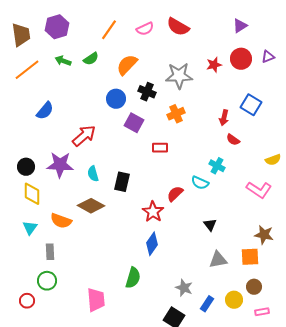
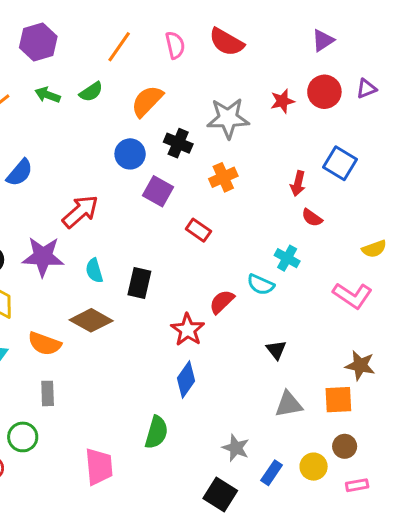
pink semicircle: (145, 29) -> (175, 45), turned -78
red rectangle: (160, 148) -> (198, 230), turned 35
gray rectangle: (50, 252) -> (48, 393), moved

